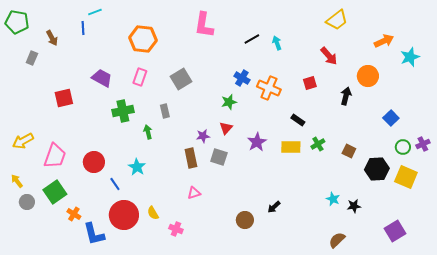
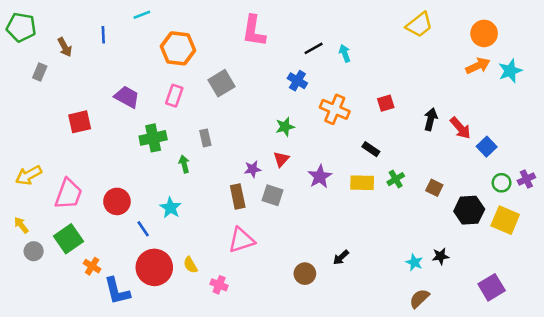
cyan line: (95, 12) -> (142, 15), moved
orange arrow: (384, 41) -> (478, 66), moved
red arrow: (329, 56) -> (460, 128), moved
orange circle: (368, 76) -> (484, 33), moved
blue cross: (242, 78) -> (297, 81), moved
gray square: (181, 79) -> (222, 83), moved
pink triangle: (194, 193) -> (241, 240), size x1.6
cyan star: (333, 199) -> (414, 262), moved

